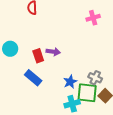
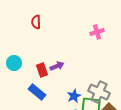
purple arrow: (53, 52) -> (57, 66), turned -32
gray cross: (95, 78) -> (99, 92), size x1.5

